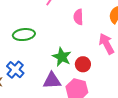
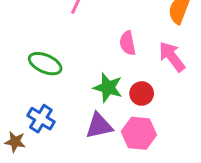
pink semicircle: (78, 17) -> (128, 43), moved
green ellipse: (24, 35) -> (45, 64), turned 40

